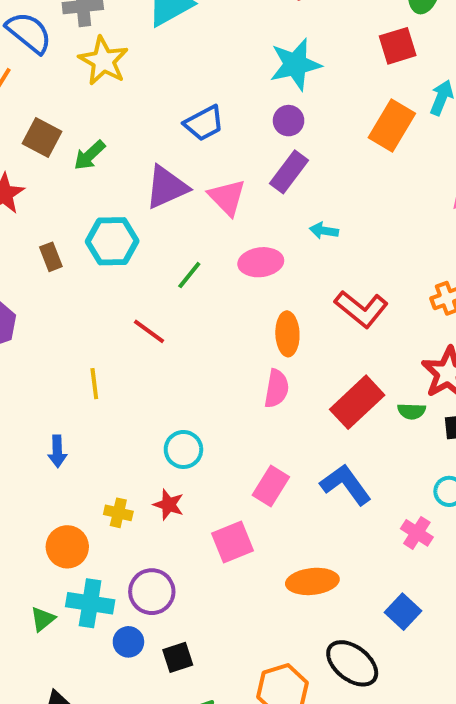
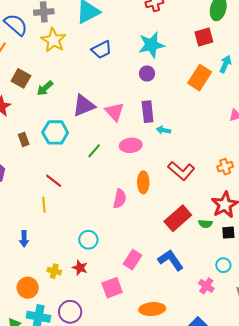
blue trapezoid: (204, 123) -> (102, 50), moved
purple rectangle: (289, 172) -> (148, 112), moved, turned -45
red line: (149, 331) -> (54, 181), moved
pink semicircle: (277, 389) -> (120, 199), moved

